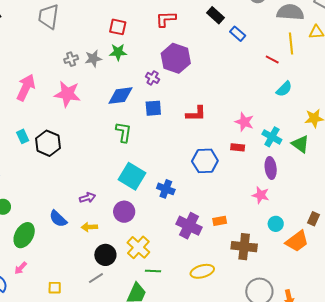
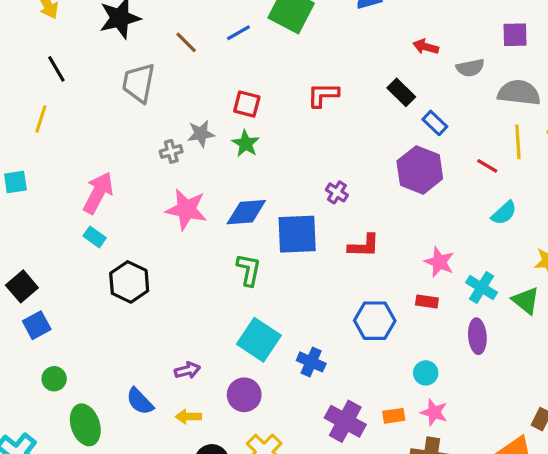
green star: (118, 52) -> (246, 144), turned 30
purple hexagon: (176, 58) -> (420, 170), moved
gray star: (93, 59) -> (201, 134), moved
purple cross: (153, 78) -> (337, 192), moved
pink star: (67, 94) -> (186, 209), moved
blue square: (153, 108) -> (297, 234), size x1.6
cyan rectangle: (23, 136) -> (95, 237), moved, turned -32
pink star: (261, 195) -> (434, 412), moved
cyan circle: (276, 224) -> (426, 373), moved
green ellipse: (24, 235) -> (85, 425), turned -50

